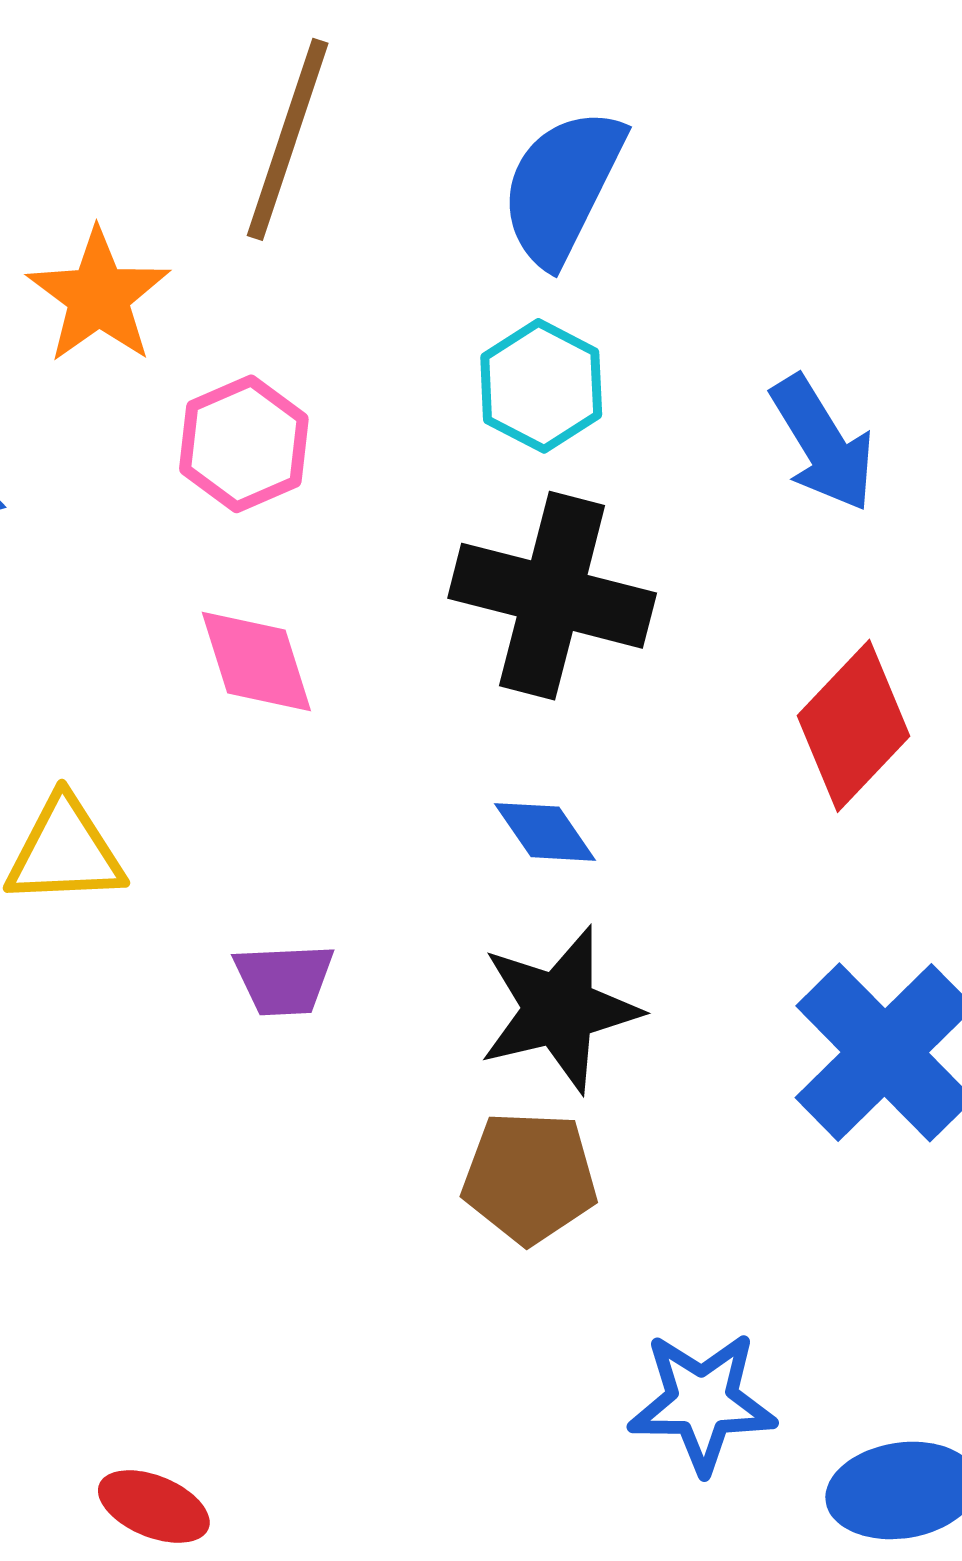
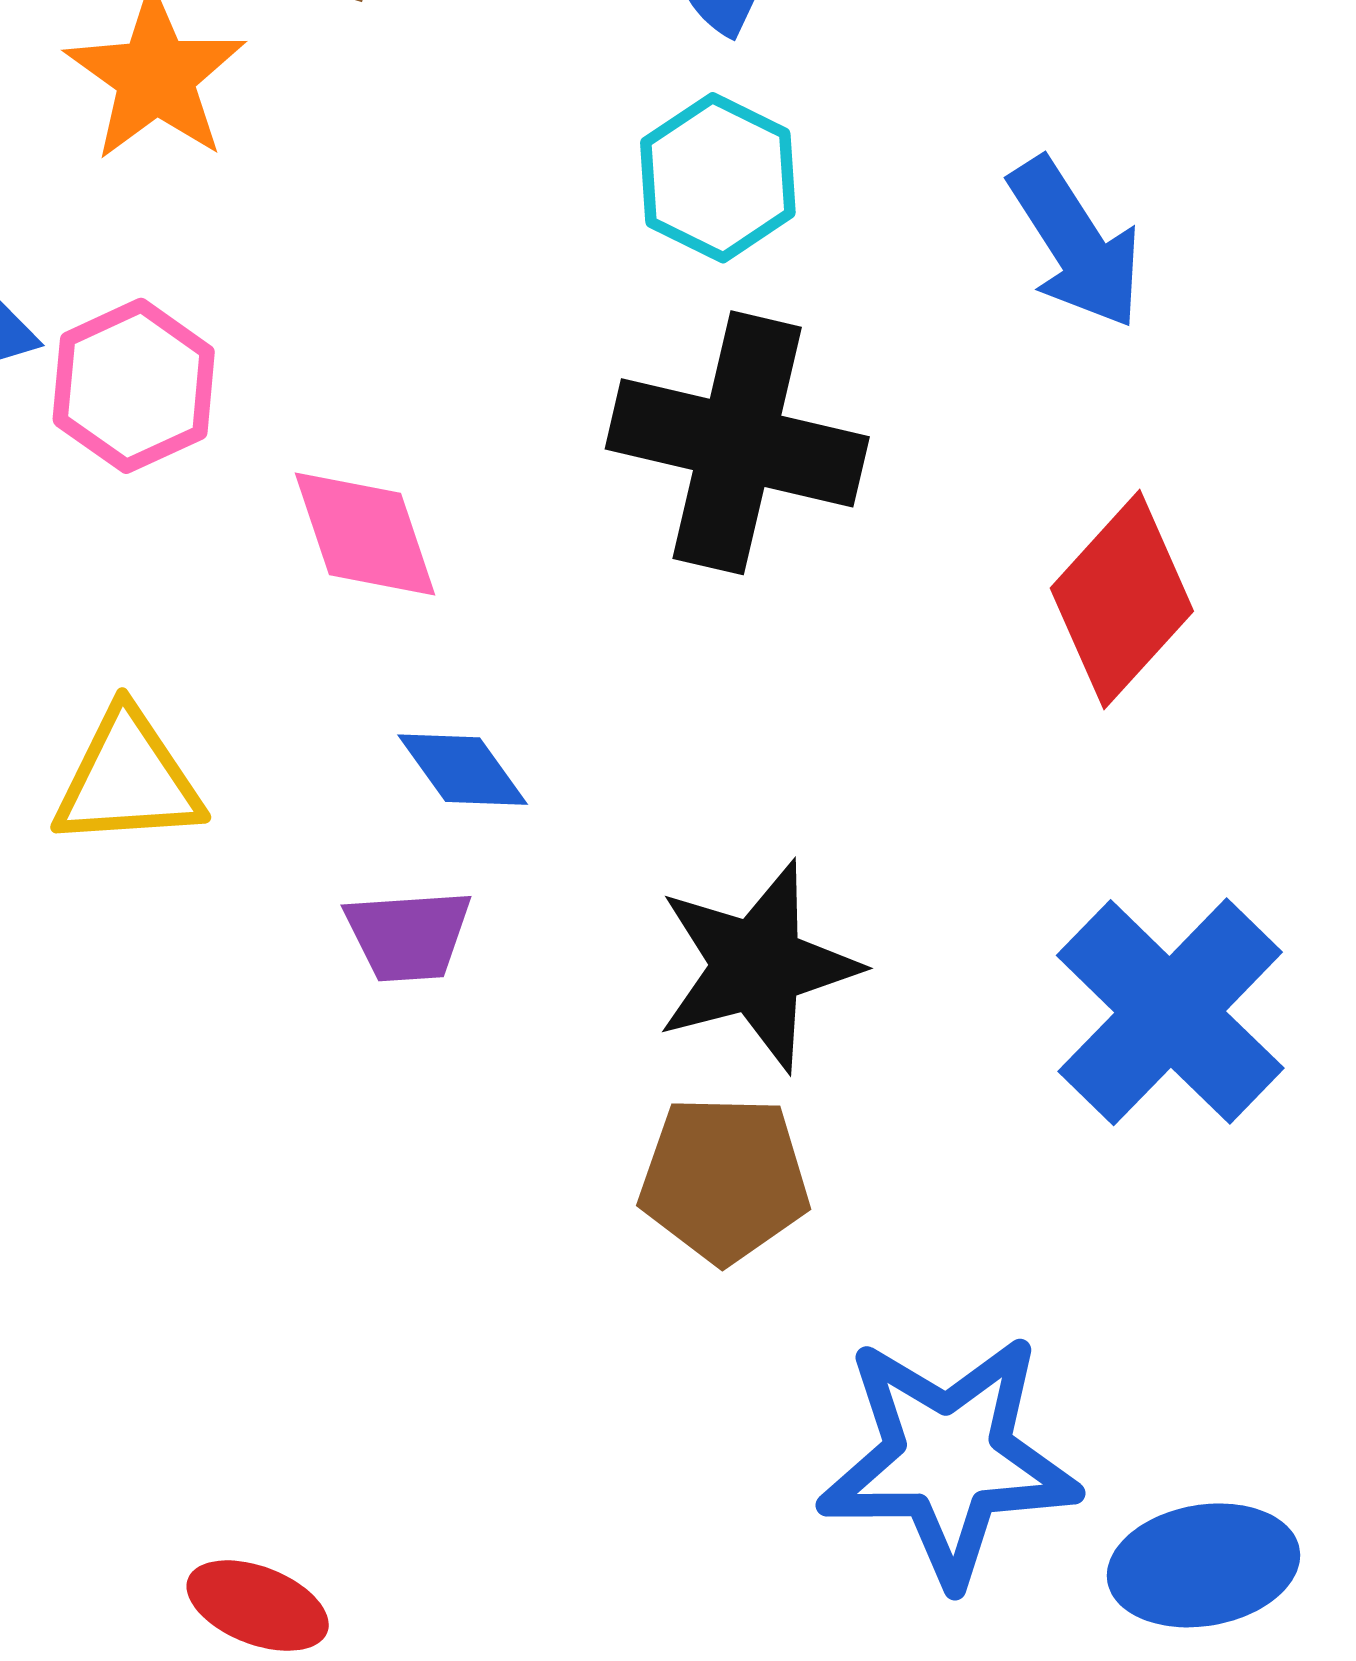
pink hexagon: (244, 444) -> (134, 386), moved
blue diamond: (545, 832) -> (463, 770), moved
blue star: (702, 1402) -> (949, 1459), size x1.4

